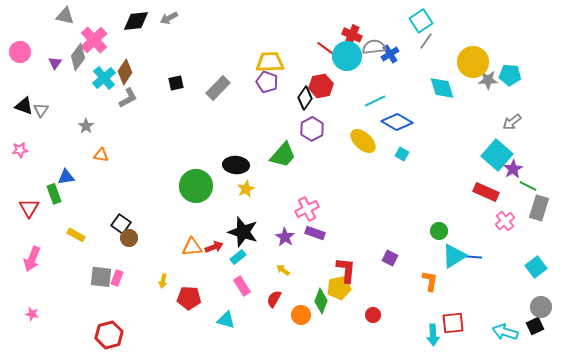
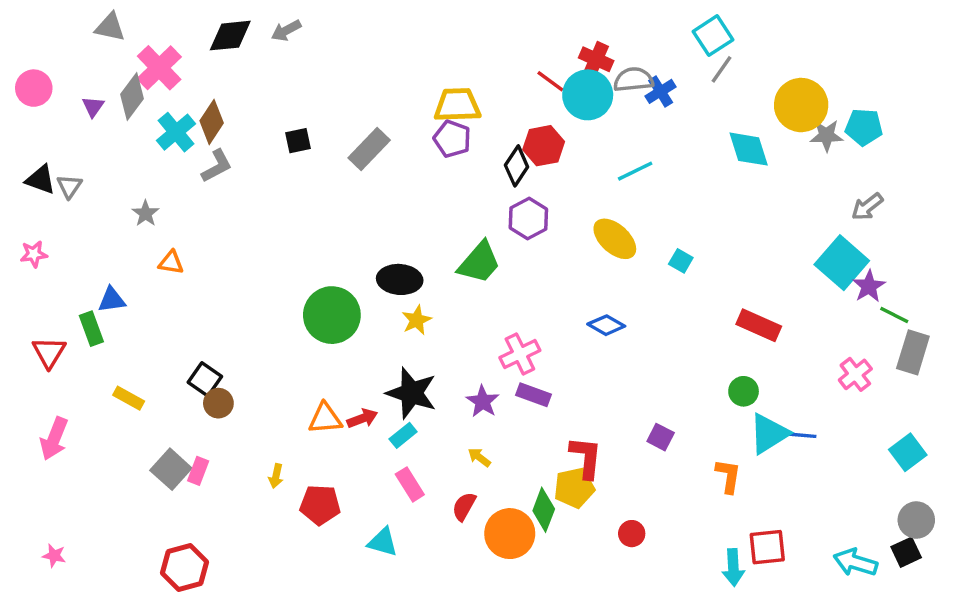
blue diamond: (397, 122) -> (606, 325), moved, size x0.7
red rectangle: (486, 192) -> (759, 325), moved
gray square: (101, 277) -> (171, 469), turned 35
pink star: (32, 314) -> (54, 556), moved
orange circle: (301, 315) -> (510, 534), size x1.5

